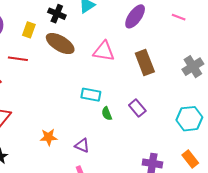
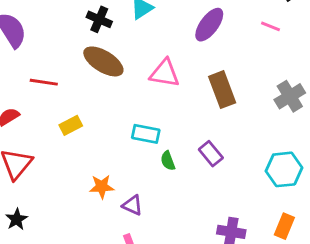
yellow rectangle: (29, 30) -> (71, 125), moved, turned 42
orange star: (49, 137) -> (102, 187), moved
orange rectangle: (190, 159) -> (284, 226), turned 60

